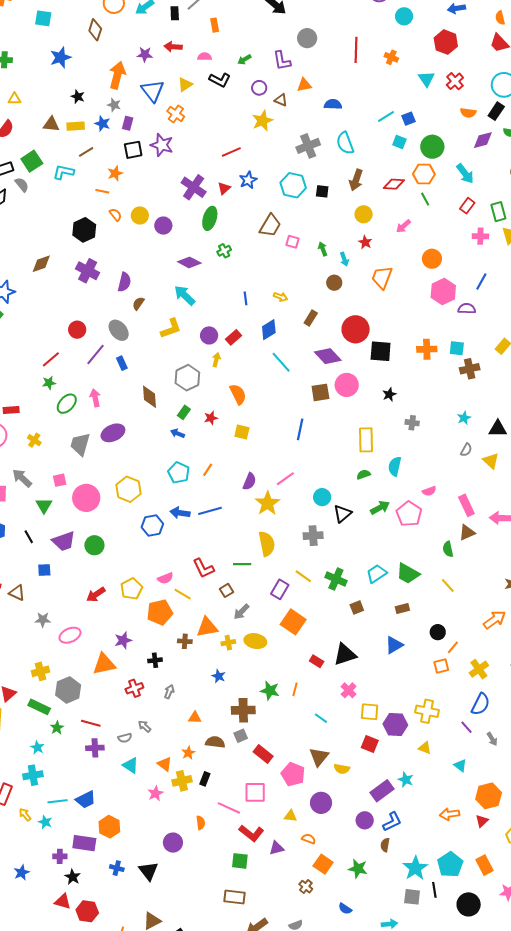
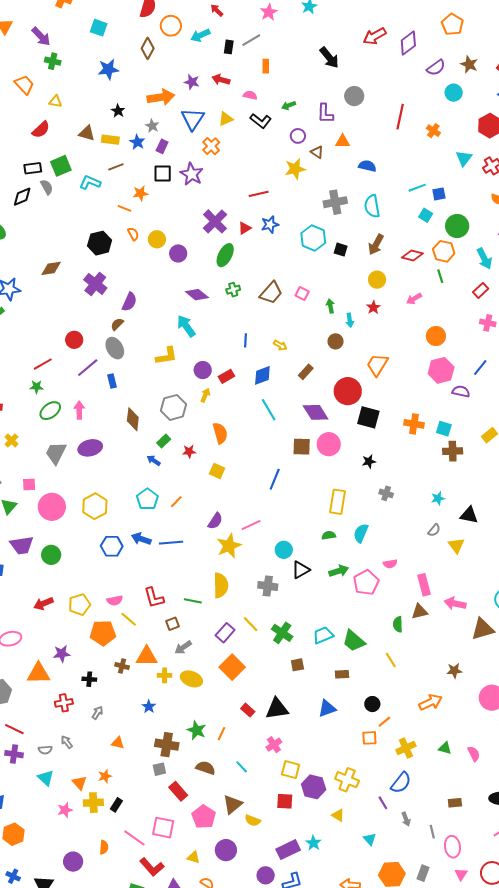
orange arrow: (117, 75) -> (161, 97), turned 56
brown trapezoid: (270, 226) -> (271, 293), moved
orange trapezoid: (382, 277) -> (377, 365), moved
brown semicircle: (138, 303) -> (117, 324), moved
brown semicircle: (215, 742) -> (205, 768), moved
red square: (370, 744) -> (285, 801), turned -30

